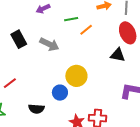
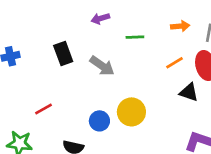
orange line: (86, 30) -> (175, 63), moved
blue circle: (60, 93) -> (99, 121), moved

